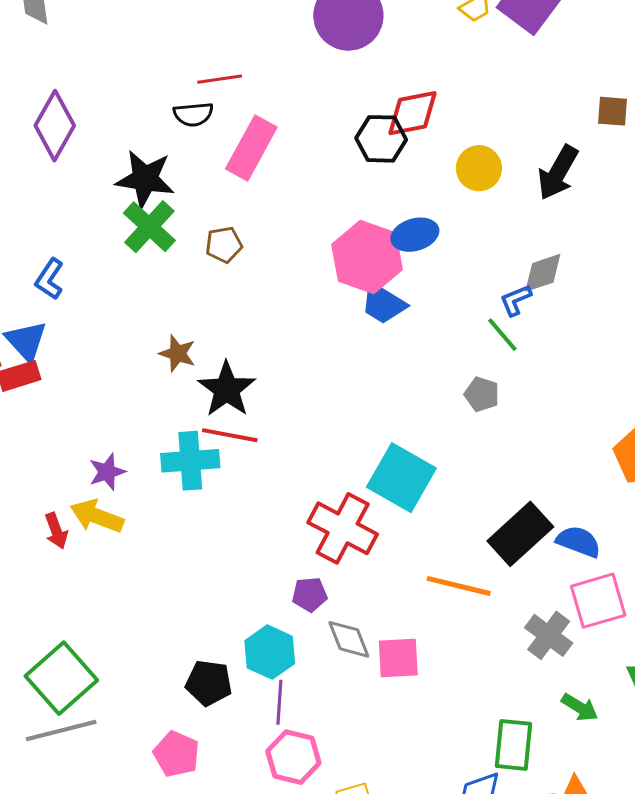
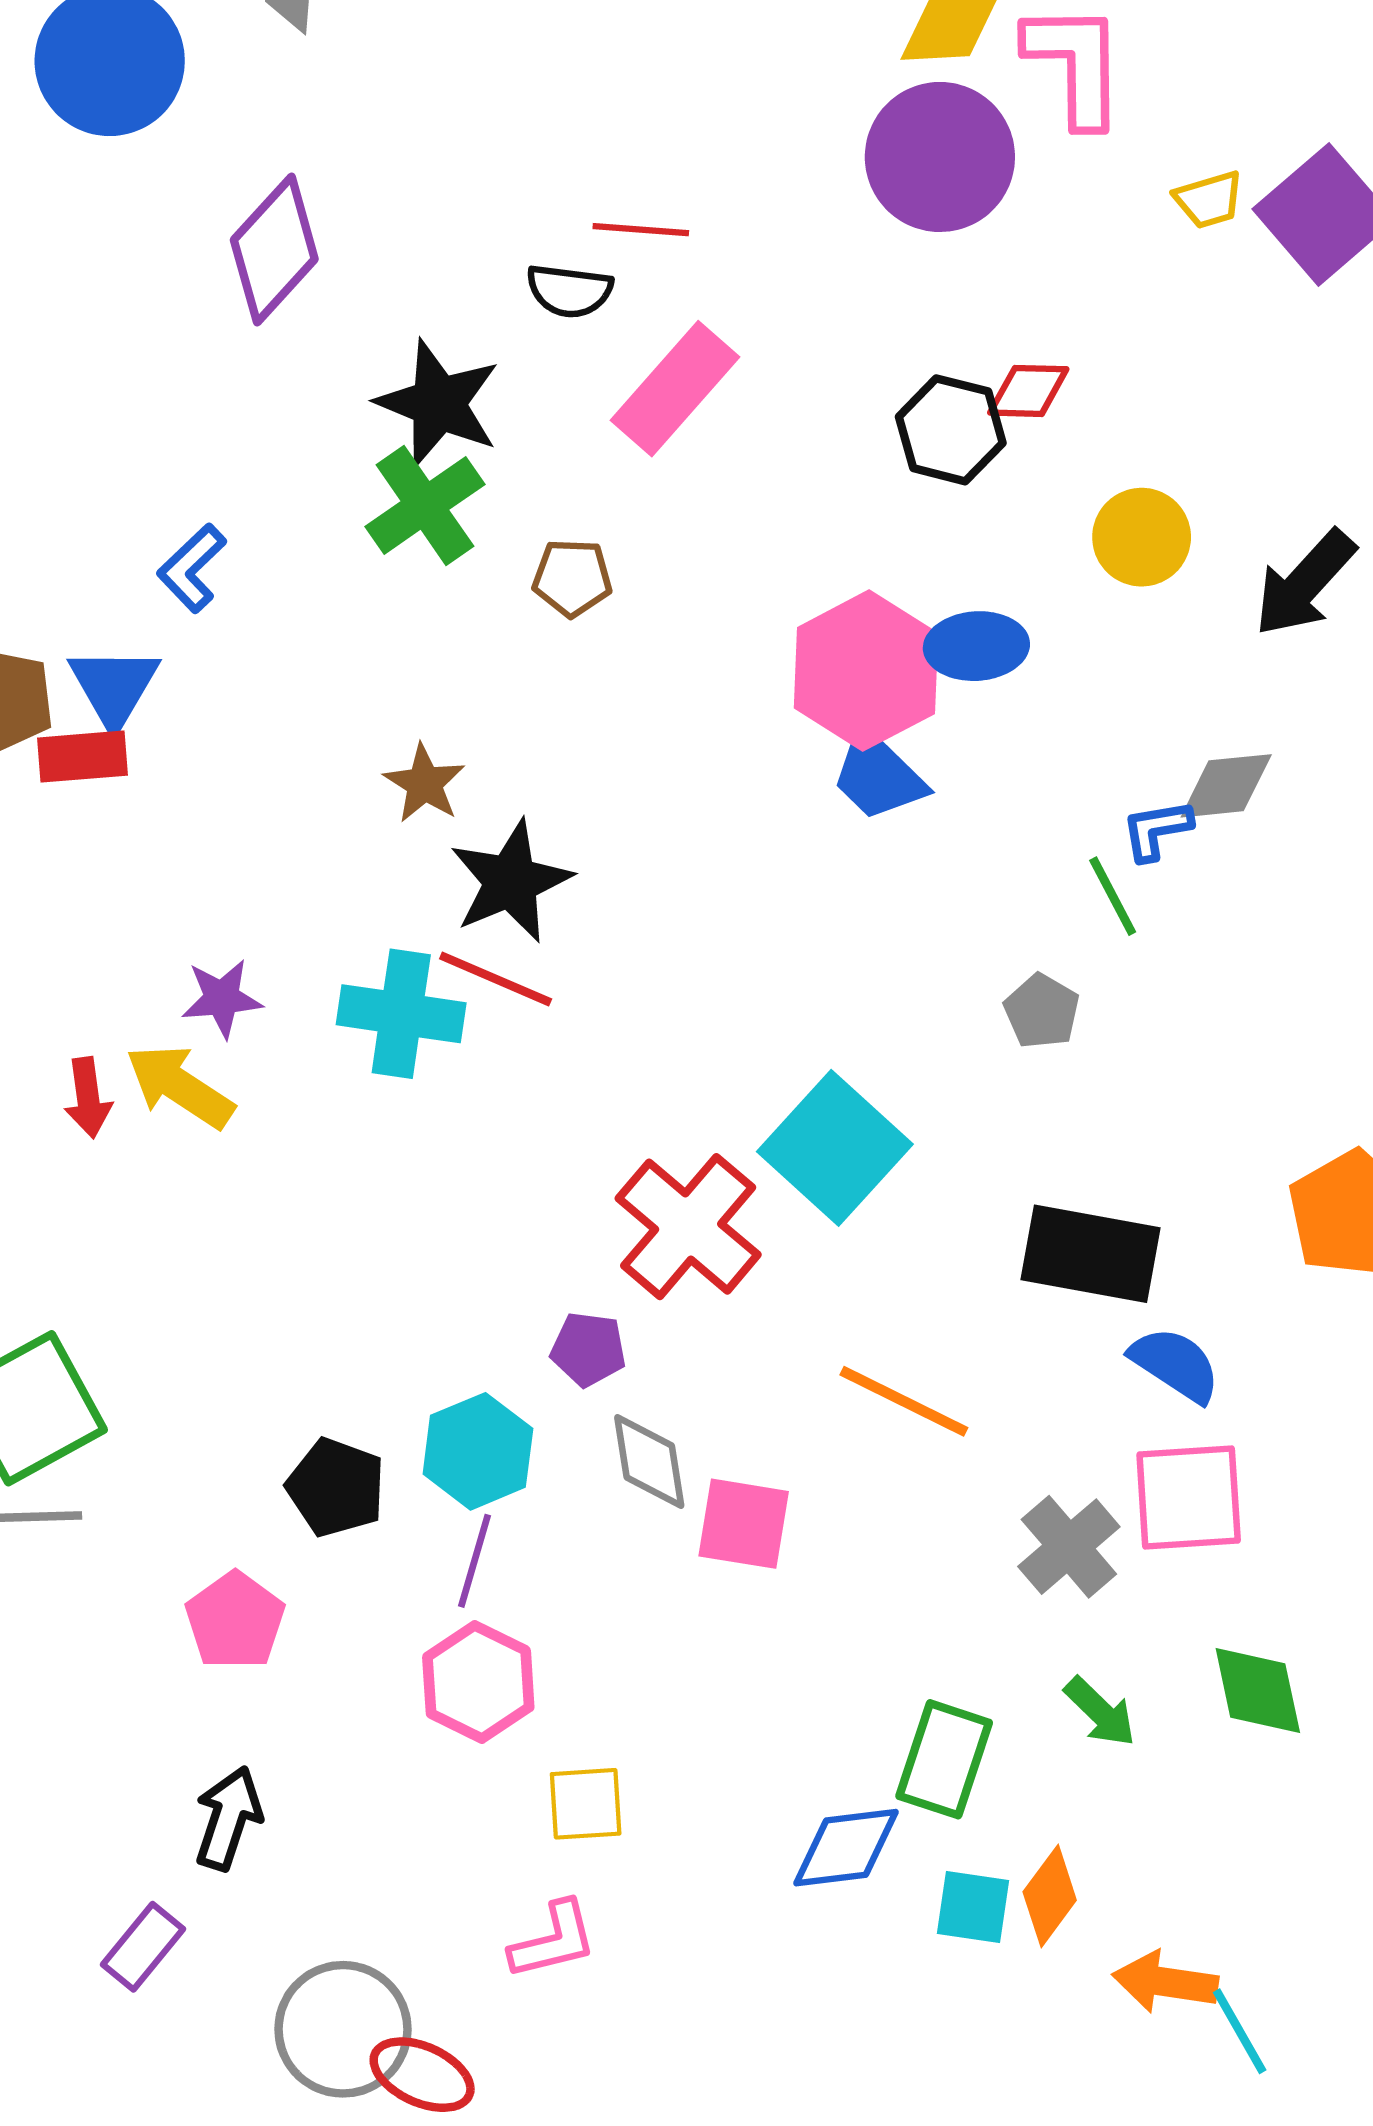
red diamond: (413, 113) -> (1028, 391), size x0.7
black rectangle: (520, 534) -> (1090, 1254), moved, turned 40

